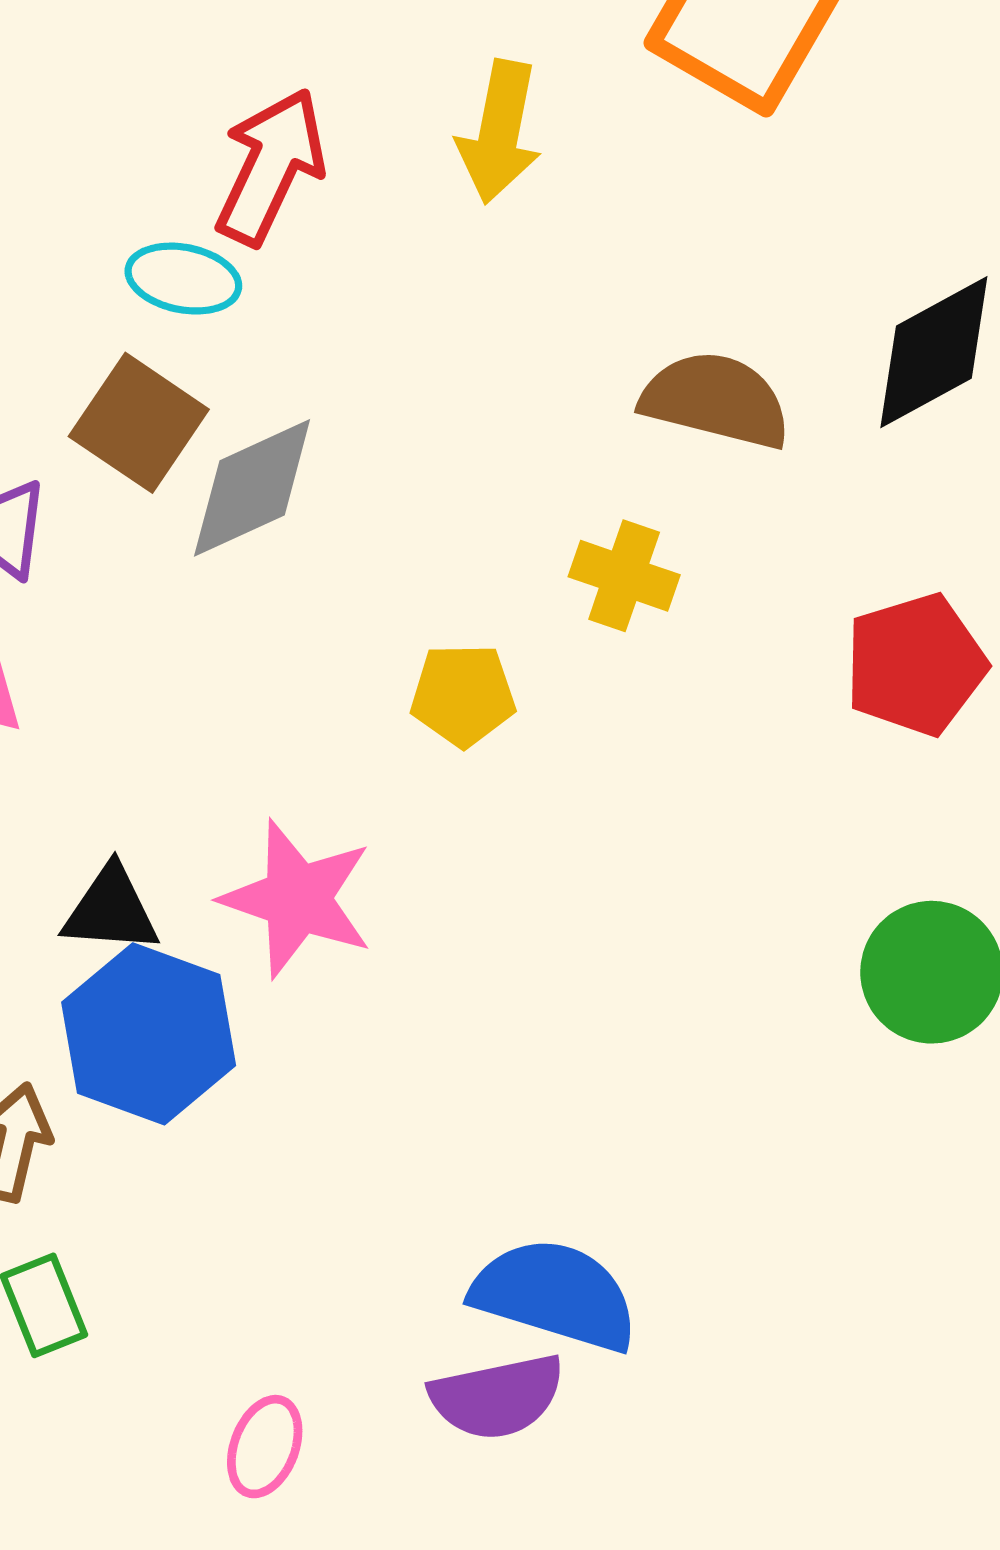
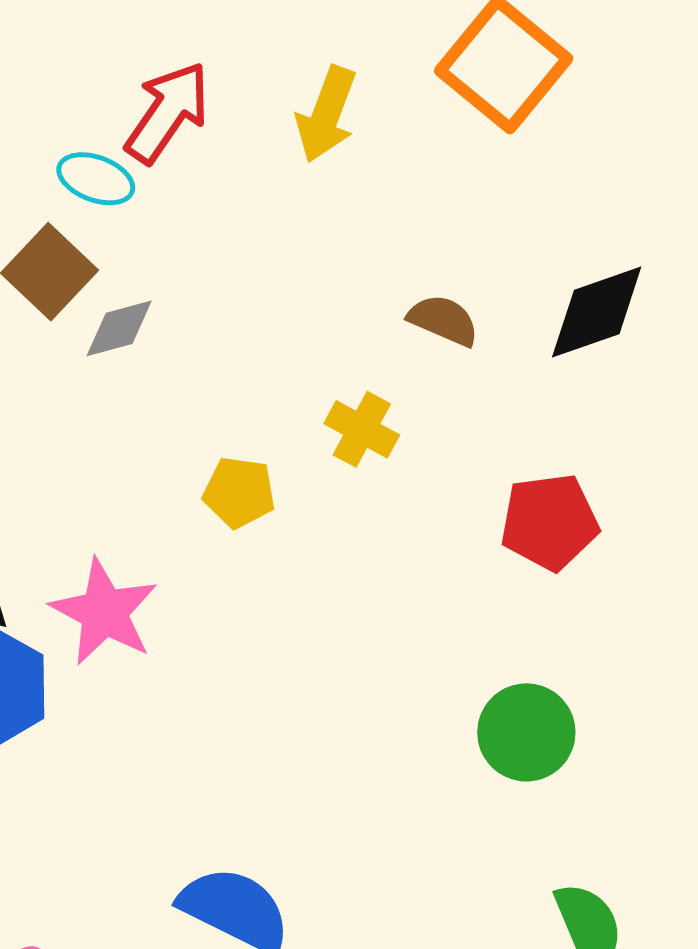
brown semicircle: (716, 400) -> (443, 320), size x0.7
gray diamond: (252, 488) -> (119, 328), size x0.7

